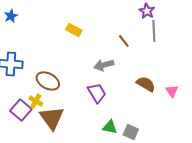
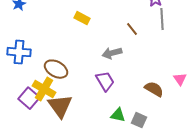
brown semicircle: (146, 84) -> (154, 89), moved
yellow cross: (36, 101) -> (44, 89), size x1.6

